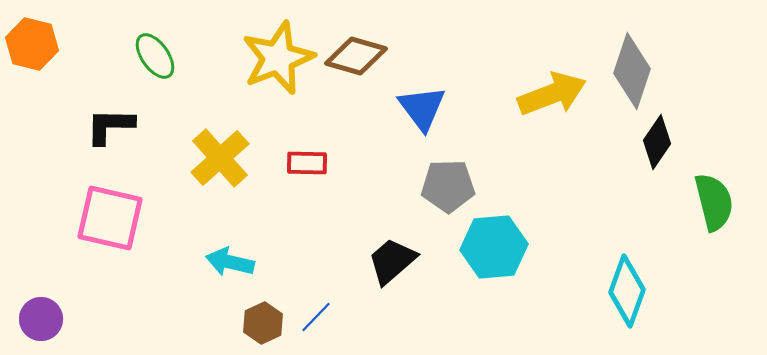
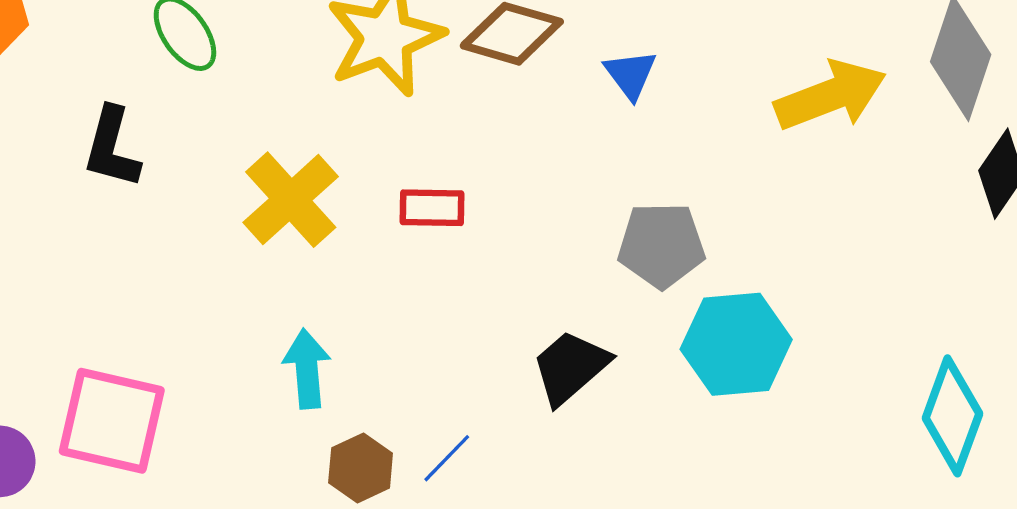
blue triangle: (422, 108) -> (630, 74), moved, size x0.7
black L-shape: (110, 126) -> (112, 148), turned -76
pink square: (110, 218) -> (112, 421), moved
cyan arrow: (230, 262) -> (307, 369), turned 72

